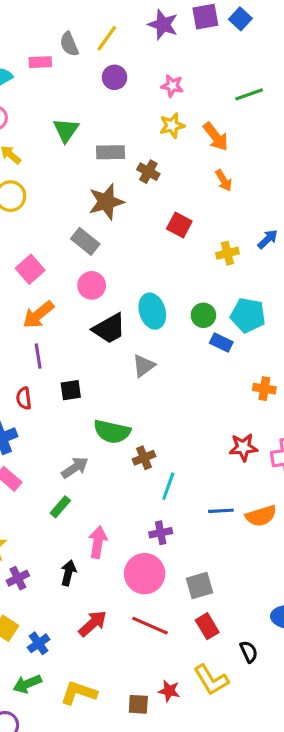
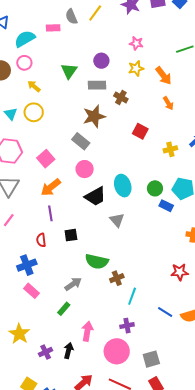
purple circle: (114, 77) -> (101, 61), moved
gray triangle: (144, 366) -> (117, 220), turned -35
blue line: (221, 511) -> (165, 312), turned 35
purple cross: (18, 578) -> (46, 352), moved

